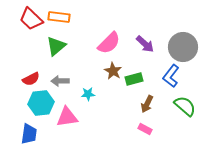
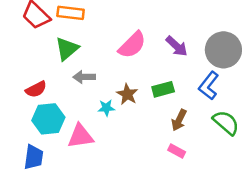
brown star: (113, 71) -> (127, 94), moved
gray arrow: (60, 81) -> (84, 77), moved

